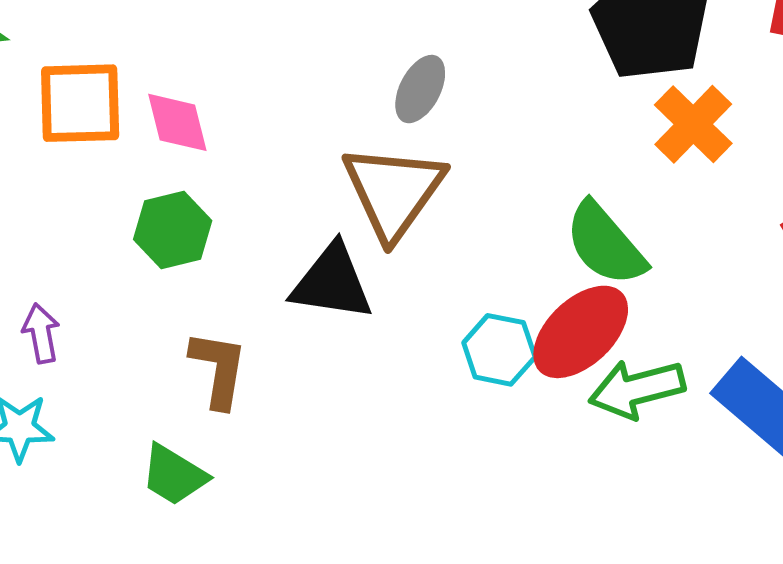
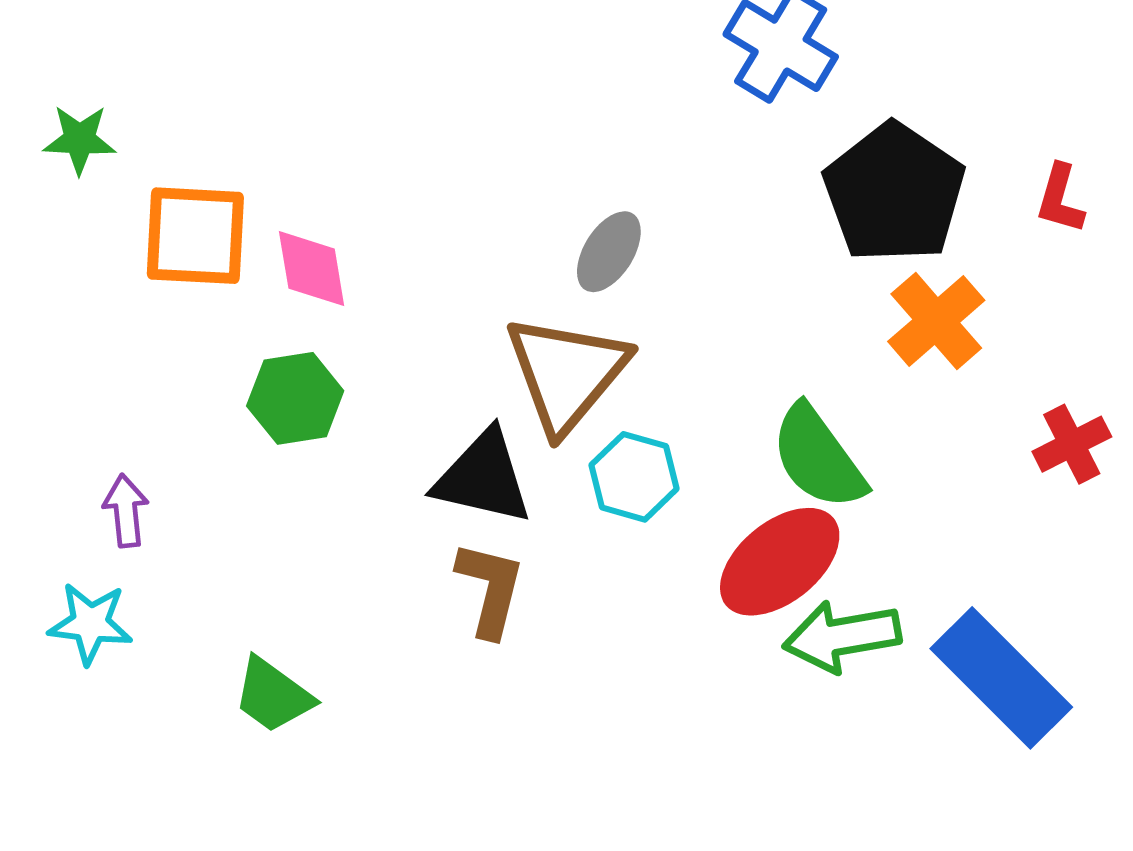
cyan hexagon: (499, 350) -> (634, 477), moved
brown L-shape: (218, 369) -> (490, 589), moved

